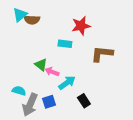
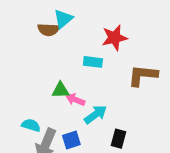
cyan triangle: (20, 15) -> (63, 19), moved
green triangle: (41, 65) -> (61, 90), turned -40
black rectangle: (84, 101) -> (118, 139), turned 48

